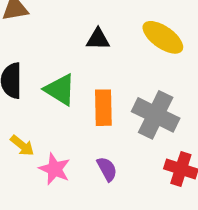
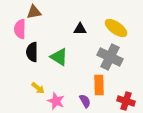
orange rectangle: (103, 108) -> (99, 85), moved
gray cross: (156, 115) -> (110, 57), moved

